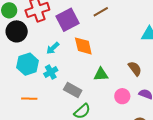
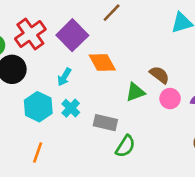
brown semicircle: (135, 69) -> (159, 75), moved
pink circle: (122, 96) -> (170, 99), moved
orange line: (29, 99) -> (38, 153), moved, turned -56

